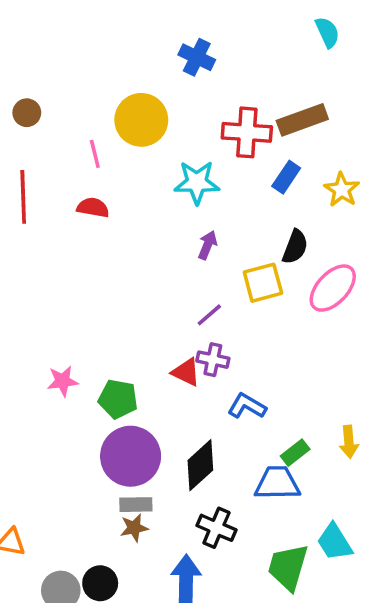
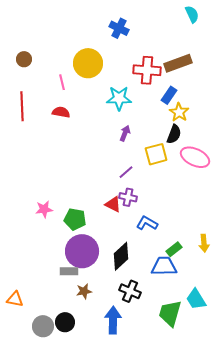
yellow star: (342, 190) -> (179, 112), moved
pink ellipse: (333, 288) -> (195, 157), turned 72
gray rectangle: (136, 505) -> (69, 271), moved

